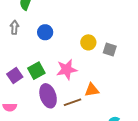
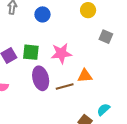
yellow circle: (88, 42) -> (88, 10), moved
green square: (36, 71) -> (31, 52), turned 30

